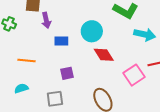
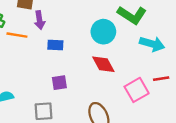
cyan circle: (92, 31) -> (103, 32), moved
orange line: (26, 61) -> (17, 35), moved

